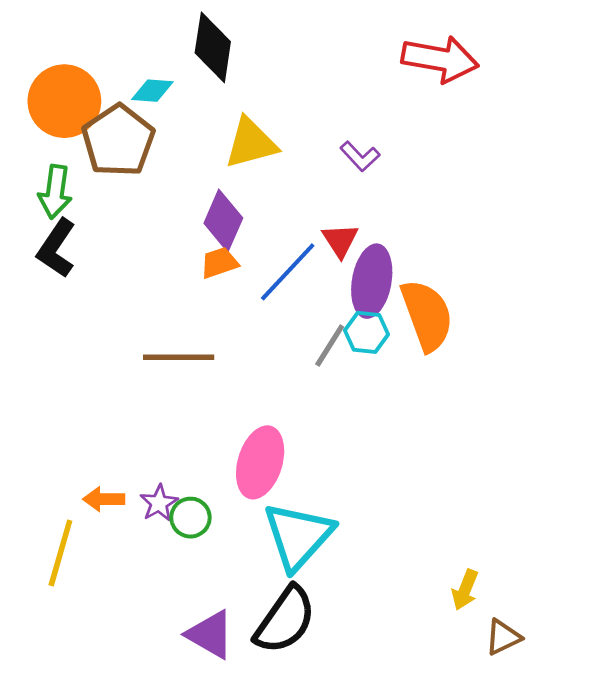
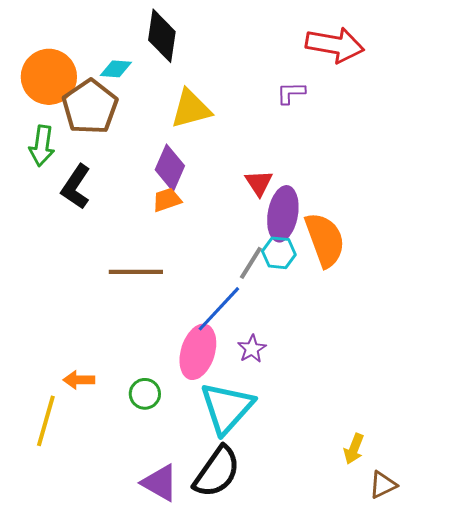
purple L-shape: (360, 156) -> (291, 93), moved, turned 132
black L-shape: (56, 248) -> (76, 187), moved
blue line: (288, 272) -> (219, 309), moved
purple star: (159, 503) -> (252, 349), moved

